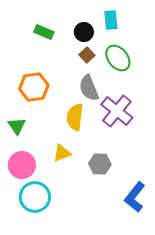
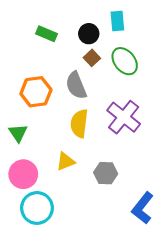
gray semicircle: (89, 88) -> (76, 85), moved

